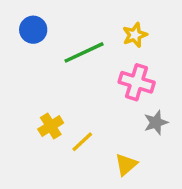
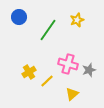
green line: (84, 52) -> (48, 30), turned -30
pink cross: (137, 82) -> (68, 64), moved

